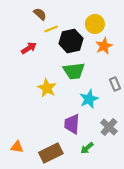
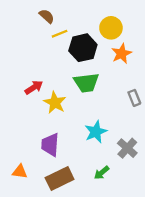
red arrow: (29, 48) -> (34, 87), moved
cyan star: (89, 99) -> (96, 132), moved
purple trapezoid: (72, 124) -> (50, 145), moved

